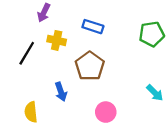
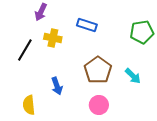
brown pentagon: (90, 66) -> (98, 70), moved
cyan arrow: (155, 93) -> (133, 76), moved

